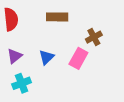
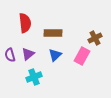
brown rectangle: (57, 17) -> (53, 33), moved

